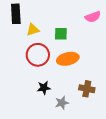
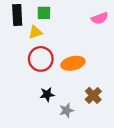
green square: (61, 34) -> (44, 13), moved
brown cross: (87, 89) -> (93, 95), turned 35

